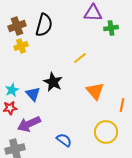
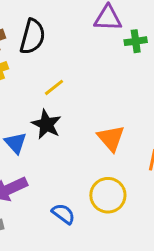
yellow line: (80, 58) -> (54, 87), moved
yellow circle: (106, 132) -> (108, 195), moved

